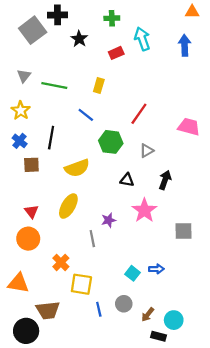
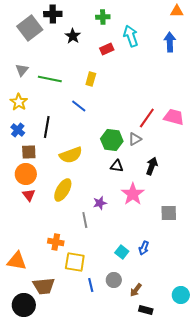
red line: (139, 114) -> (147, 118), moved
green hexagon: (111, 142) -> (112, 140), moved
orange circle: (28, 239) -> (26, 174), moved
orange cross: (61, 262) -> (56, 242), turned -35
blue arrow: (156, 269) -> (144, 248), turned 112
cyan circle: (174, 320) -> (181, 295), moved

